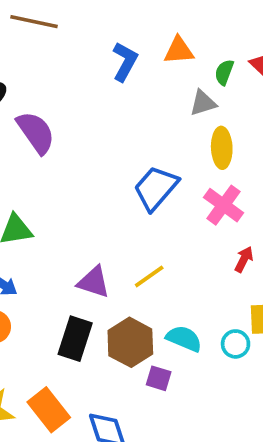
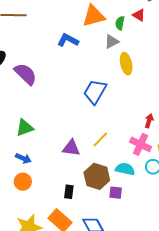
orange triangle: (179, 50) -> (94, 16), size x1.4
blue L-shape: (125, 62) -> (68, 40), moved, turned -80
pink cross: (224, 205) -> (141, 144), moved
black rectangle: (75, 339) -> (69, 192), moved, size x0.6

